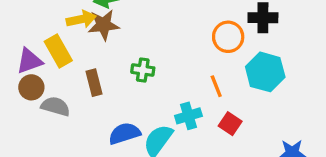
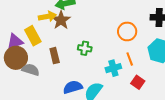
brown star: (104, 25) -> (61, 20), turned -30
orange circle: (228, 37) -> (127, 31), moved
brown circle: (31, 87) -> (16, 58), size x1.5
cyan cross: (188, 116) -> (113, 68), moved

